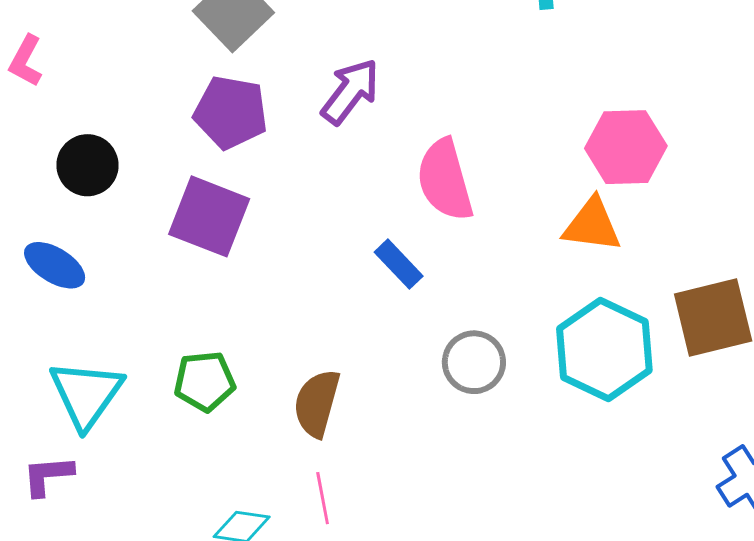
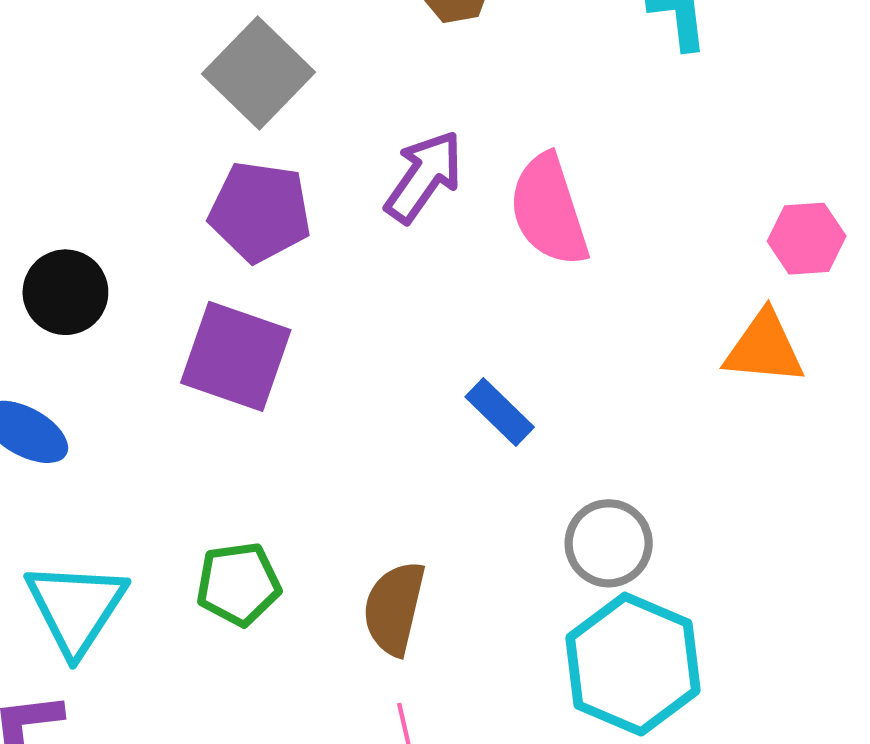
pink hexagon: (626, 147) -> (807, 239), size x0.7
pink semicircle: (445, 180) -> (549, 210), moved
cyan hexagon: (604, 349) -> (633, 664), moved

